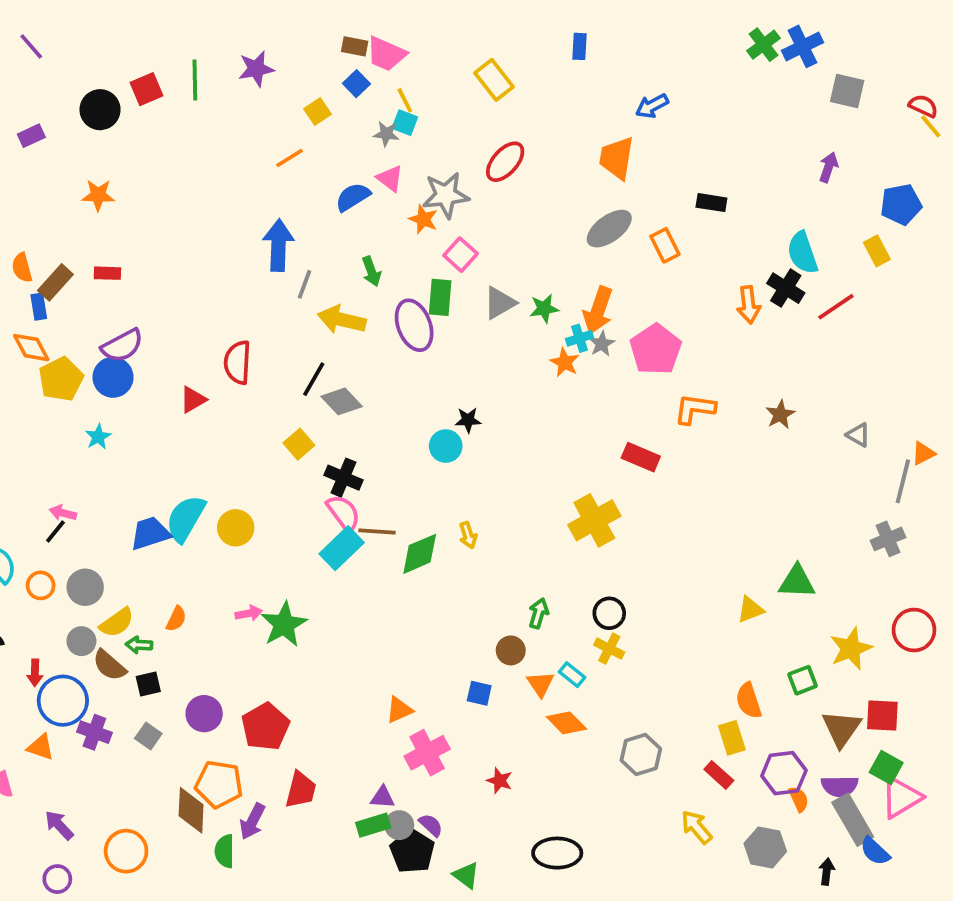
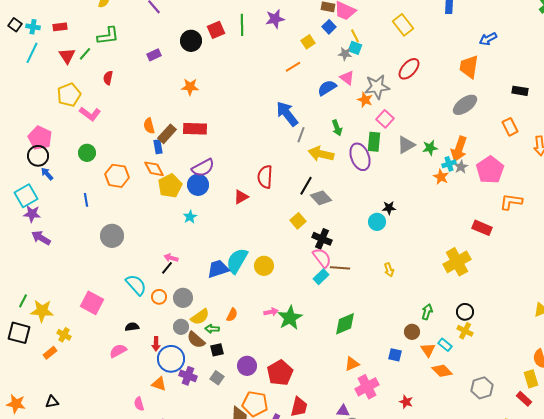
blue arrow: (278, 245) -> (287, 114), turned -40
orange rectangle: (665, 245) -> (510, 127), moved
red rectangle: (107, 273) -> (195, 129), size x1.6
cyan rectangle: (342, 548) -> (321, 277), size x0.7
green diamond: (420, 554) -> (345, 324), moved

